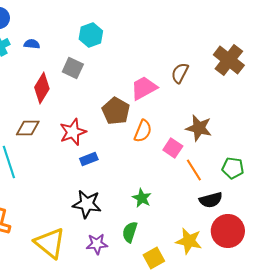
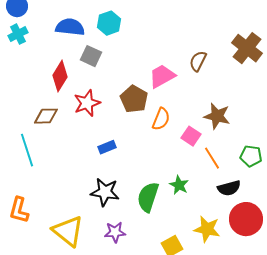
blue semicircle: (32, 44) -> (70, 27), moved, size x1.8
red star: (73, 132) -> (87, 103), moved
green star: (142, 198) -> (179, 185), moved
green semicircle: (130, 232) -> (148, 197), moved, size x1.4

